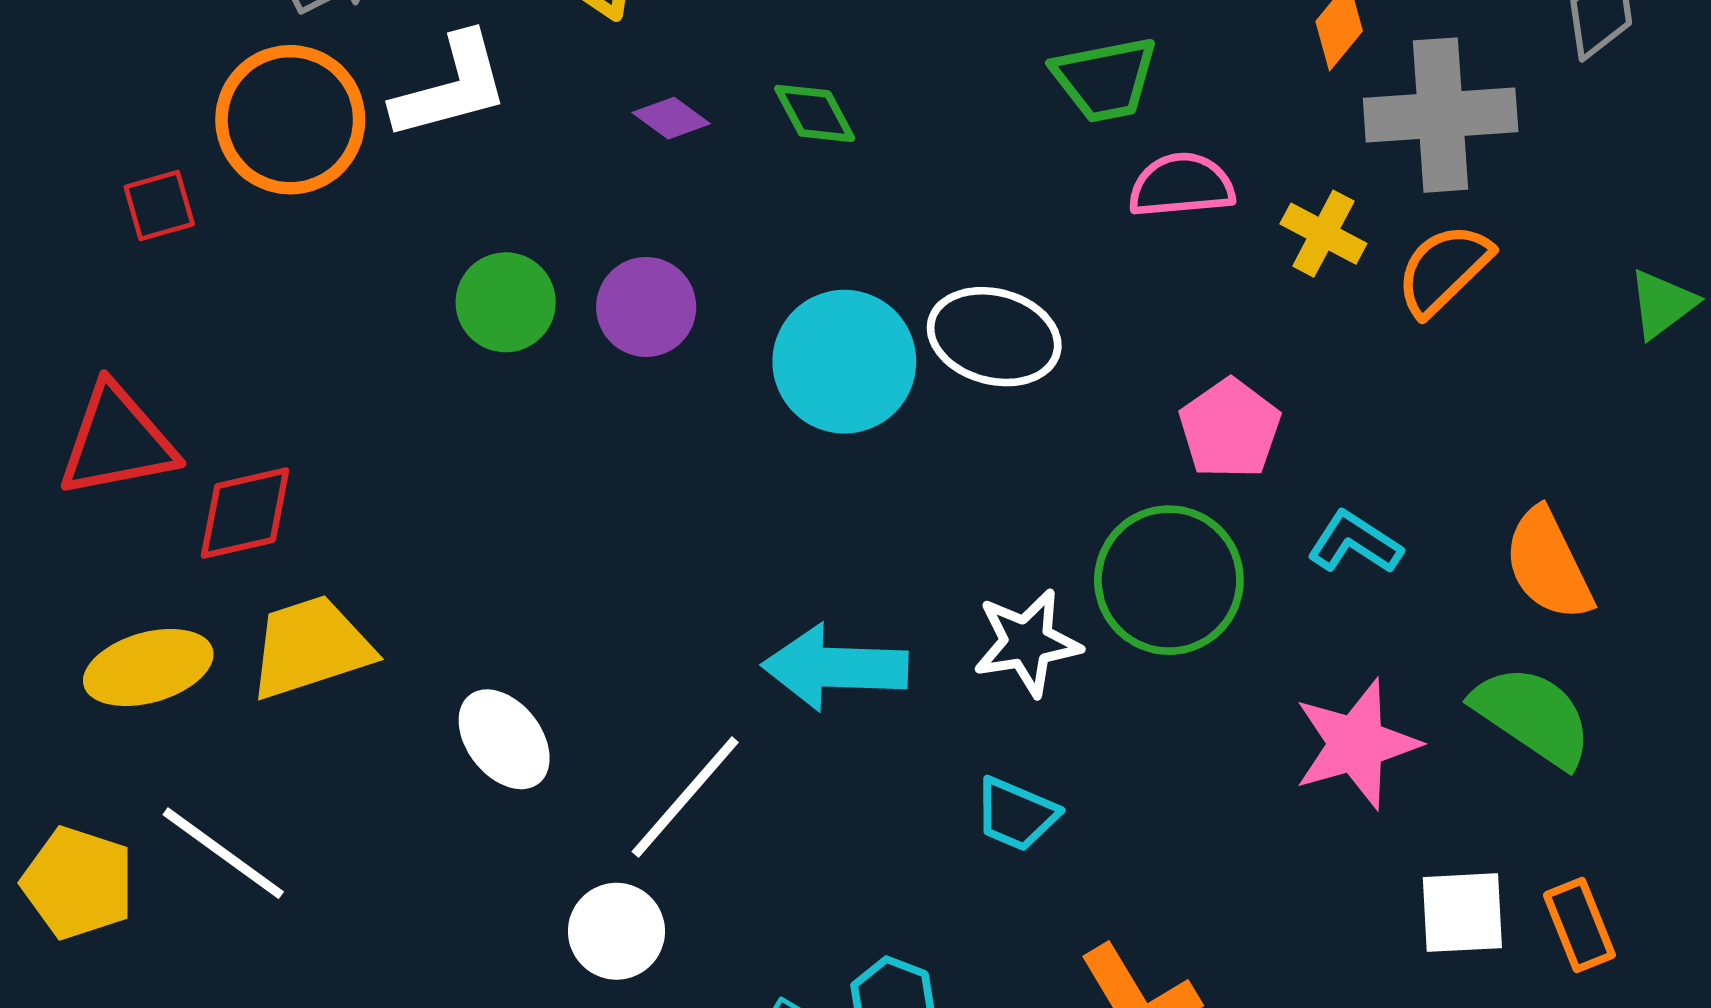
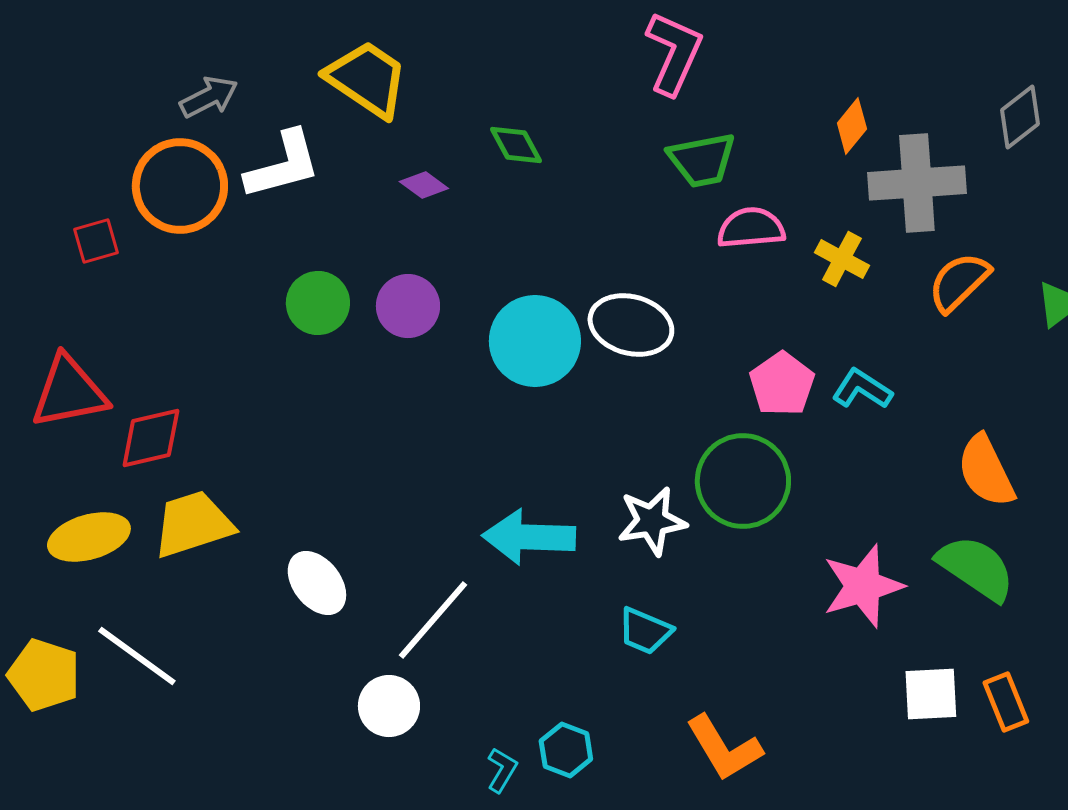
green diamond: (815, 113) -> (516, 145), moved
orange semicircle: (1444, 270) -> (959, 282), moved
cyan L-shape: (1355, 543) -> (862, 389), moved

